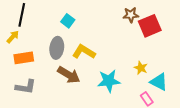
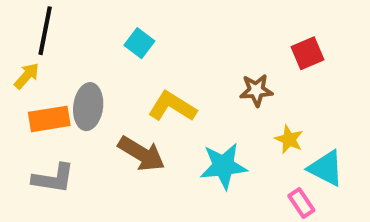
brown star: (131, 15) -> (256, 90), moved
red square: (150, 26) -> (308, 53), size x0.7
gray ellipse: (57, 48) -> (88, 107), moved

